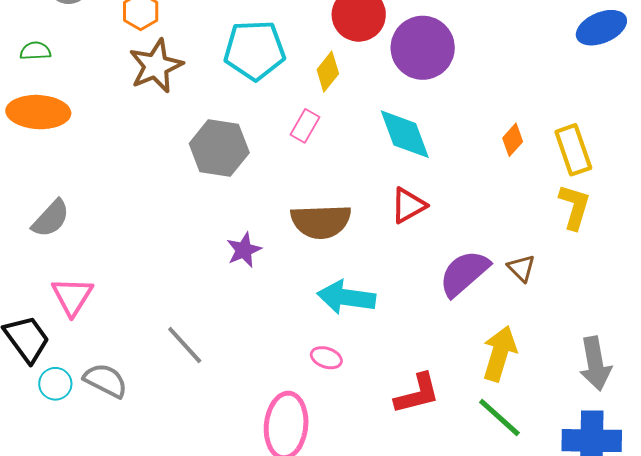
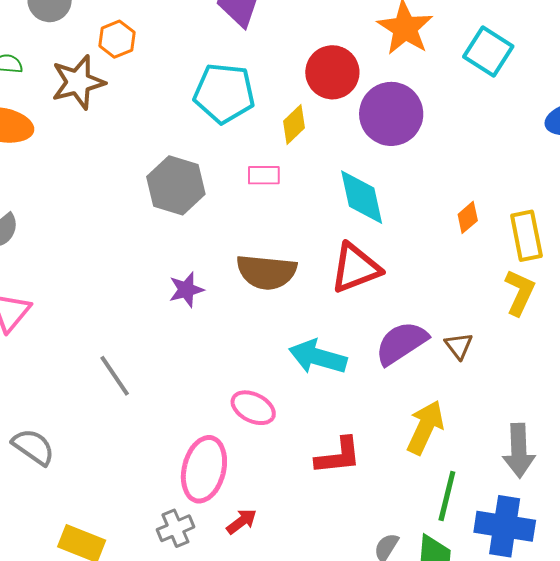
brown star: (156, 66) -> (78, 82), moved
pink rectangle: (305, 126) -> (264, 175), turned 52
red triangle: (408, 205) -> (355, 268), size x1.4
cyan arrow: (346, 297) -> (318, 357), moved
pink ellipse: (326, 358) -> (253, 408), size x1.4
gray semicircle: (105, 380) -> (33, 447), moved
green line: (499, 417) -> (447, 496), moved, turned 54

